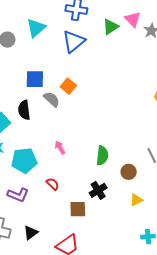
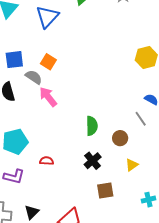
pink arrow: (60, 148) -> (48, 97), moved, size x1.5
red semicircle: (53, 184) -> (47, 161), turned -32
brown square: (78, 209) -> (105, 190), moved

